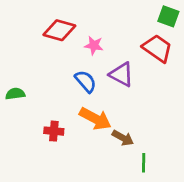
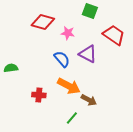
green square: (168, 16) -> (90, 11), moved
green line: (144, 163) -> (72, 118), moved, turned 40

